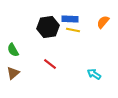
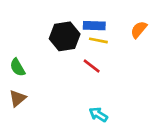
red line: (50, 64) -> (92, 66), moved
cyan arrow: (94, 74) -> (98, 115), moved

